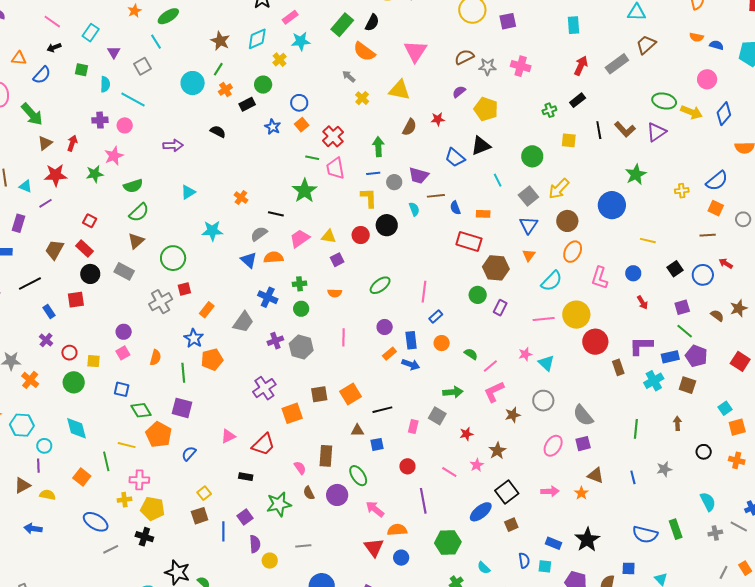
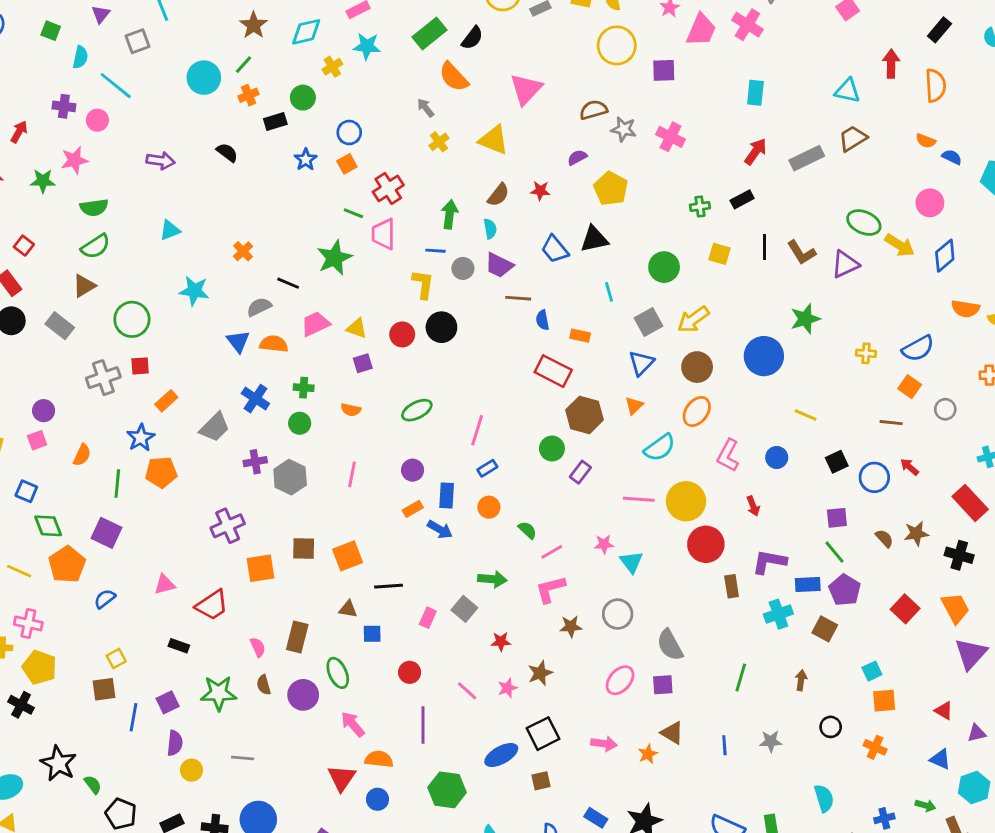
cyan semicircle: (414, 209) -> (490, 229), moved
red arrow: (642, 302) -> (753, 506), moved

